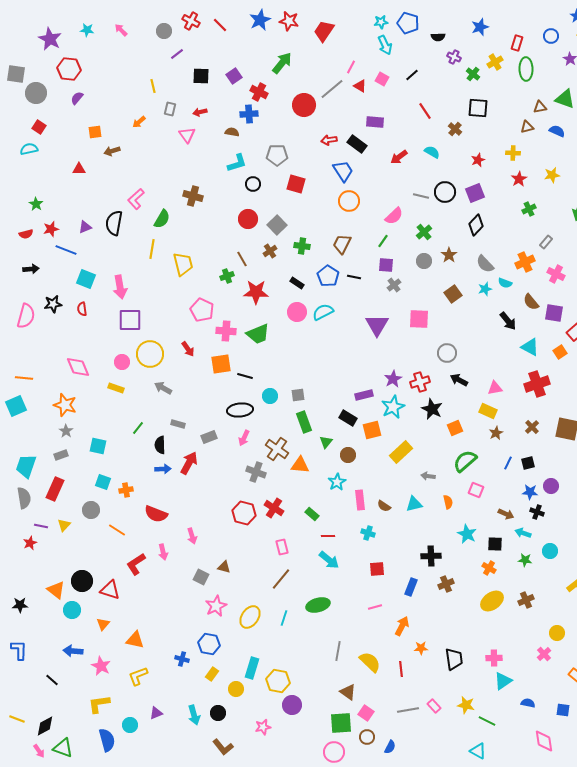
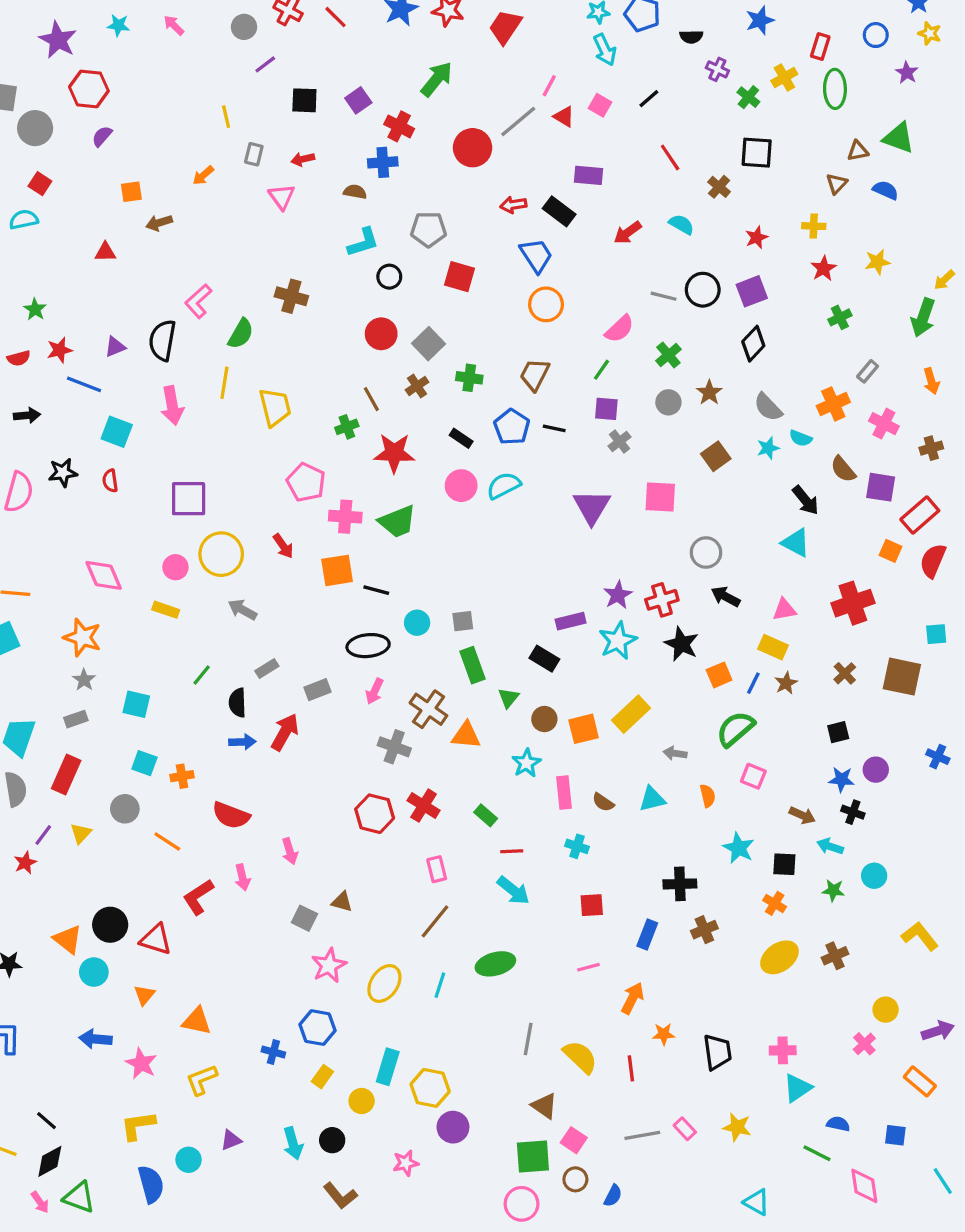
brown triangle: (527, 127) -> (837, 184), turned -32
pink arrow: (120, 287) -> (172, 406), moved
cyan triangle: (530, 347) -> (796, 543), moved
orange square: (560, 352) -> (890, 551), turned -32
gray rectangle: (178, 424) -> (267, 668), turned -48
orange square: (372, 430) -> (584, 729), moved
blue line: (508, 463) -> (753, 683), moved
purple line: (41, 526) -> (43, 835), turned -64
black line: (52, 680) -> (47, 1121), moved
green line: (487, 721) -> (817, 1153), moved

